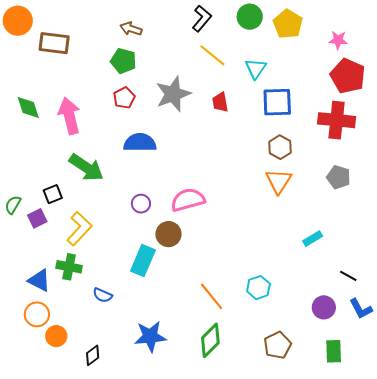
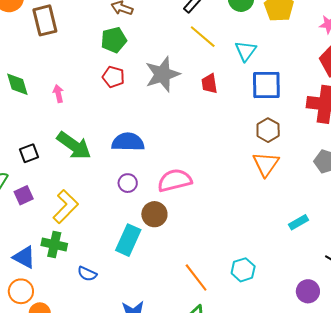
brown rectangle: (54, 43) -> (45, 20), turned 68
green pentagon: (123, 61) -> (114, 40), turned -30
red pentagon: (124, 98) -> (113, 77), turned -30
pink arrow: (69, 116) -> (58, 94), size x0.5
blue semicircle: (140, 143) -> (128, 142), moved
black square: (53, 194) -> (29, 153), moved

